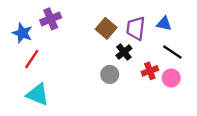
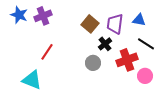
blue star: (22, 33) -> (19, 15), moved
red line: (32, 59) -> (47, 52), moved
red cross: (150, 71) -> (127, 60), size x1.5
pink circle: (171, 78) -> (145, 76), moved

